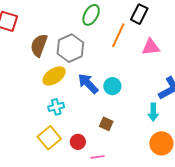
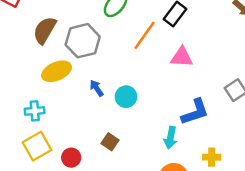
blue arrow: (88, 84) -> (97, 88), size x0.6
cyan cross: (56, 107) -> (35, 111), moved

